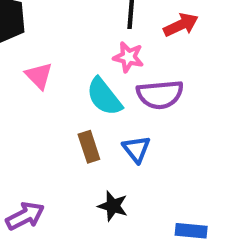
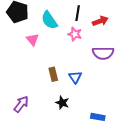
purple semicircle: (160, 94) -> (103, 53), moved
cyan semicircle: (104, 97) -> (49, 20), moved
purple arrow: (25, 216) -> (21, 104), turned -30

